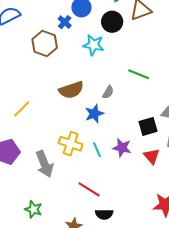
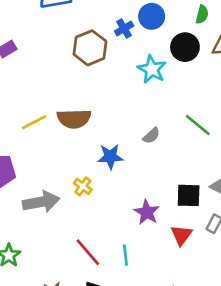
brown semicircle: (71, 90) -> (74, 119), moved
blue star: (94, 114) -> (110, 157), moved
yellow cross: (71, 144) -> (83, 186), size x0.6
cyan line: (97, 150) -> (125, 255), moved
gray arrow: (45, 164) -> (41, 202), turned -96

